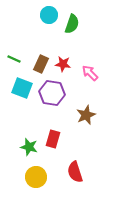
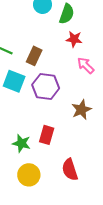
red star: (63, 64) -> (74, 39), moved

